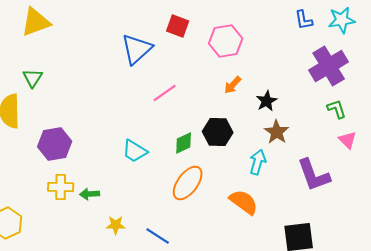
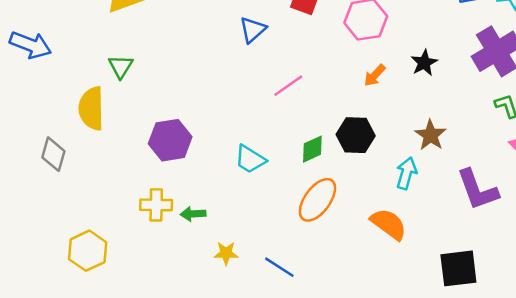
blue triangle: (137, 49) -> (253, 30), size x0.7
black star: (267, 101) -> (424, 63), moved
purple hexagon: (55, 144) -> (170, 140), moved

